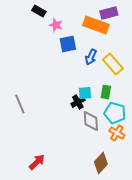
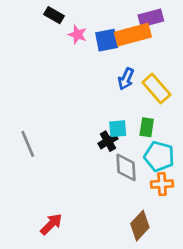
orange rectangle: (96, 25) -> (133, 35), turned -35
blue square: (68, 44) -> (107, 40), moved
orange cross: (117, 133) -> (162, 184), turned -35

